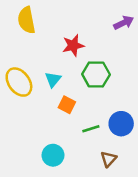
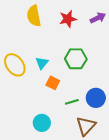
yellow semicircle: (26, 20) -> (34, 16), moved
red star: (73, 45) -> (68, 19), moved
brown triangle: (109, 159) -> (86, 126), size x1.5

